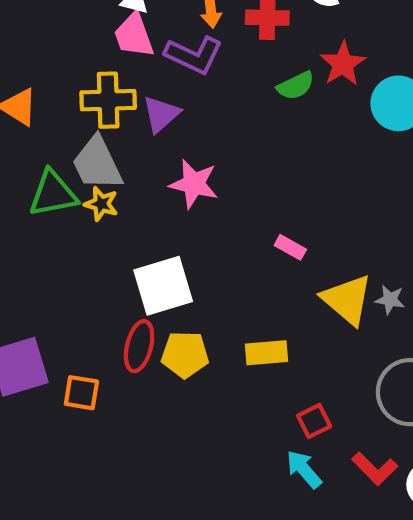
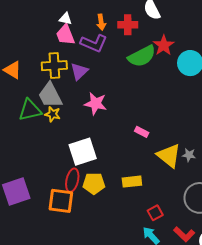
green semicircle: (296, 86) -> (142, 56), size x1.6
orange square: (81, 393) -> (61, 201), moved, size x1.5

